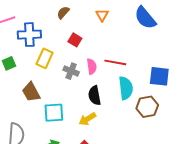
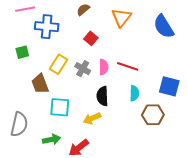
orange triangle: (102, 15) -> (121, 18), size x1.5
yellow rectangle: (45, 58) -> (59, 64), moved
cyan semicircle: (126, 88) -> (134, 93), size x0.7

